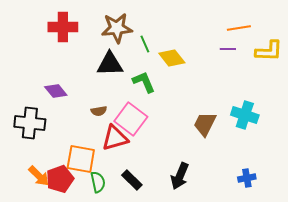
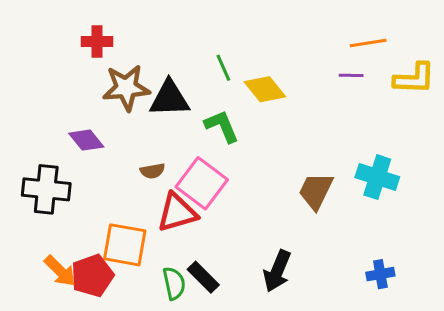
red cross: (63, 27) -> (97, 42), size x0.7
brown star: (117, 28) -> (126, 88), moved
green semicircle: (98, 182) -> (174, 283), moved

